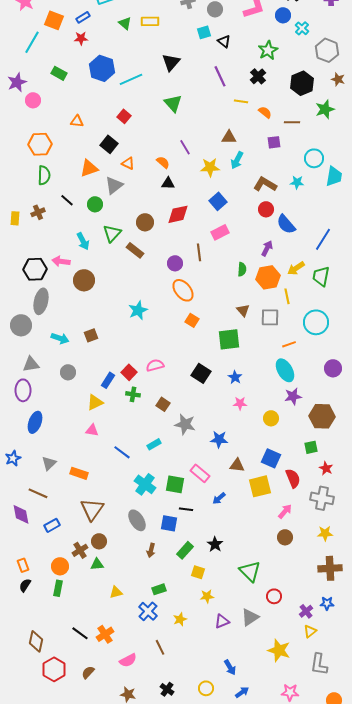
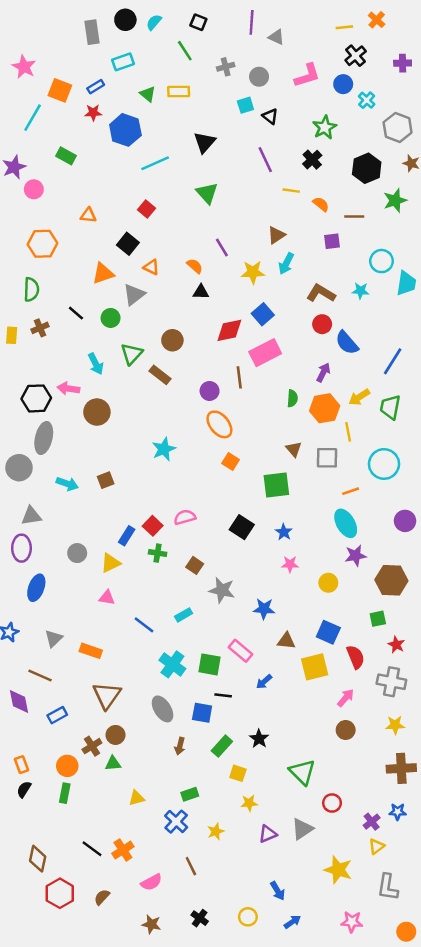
blue hexagon: (102, 68) -> (125, 130), moved
brown triangle: (229, 137) -> (276, 235), turned -35
green semicircle: (44, 175) -> (31, 290), moved
red diamond: (178, 214) -> (229, 330), moved
pink rectangle: (220, 232) -> (265, 353), size x1.4
gray circle: (68, 372) -> (77, 553), moved

